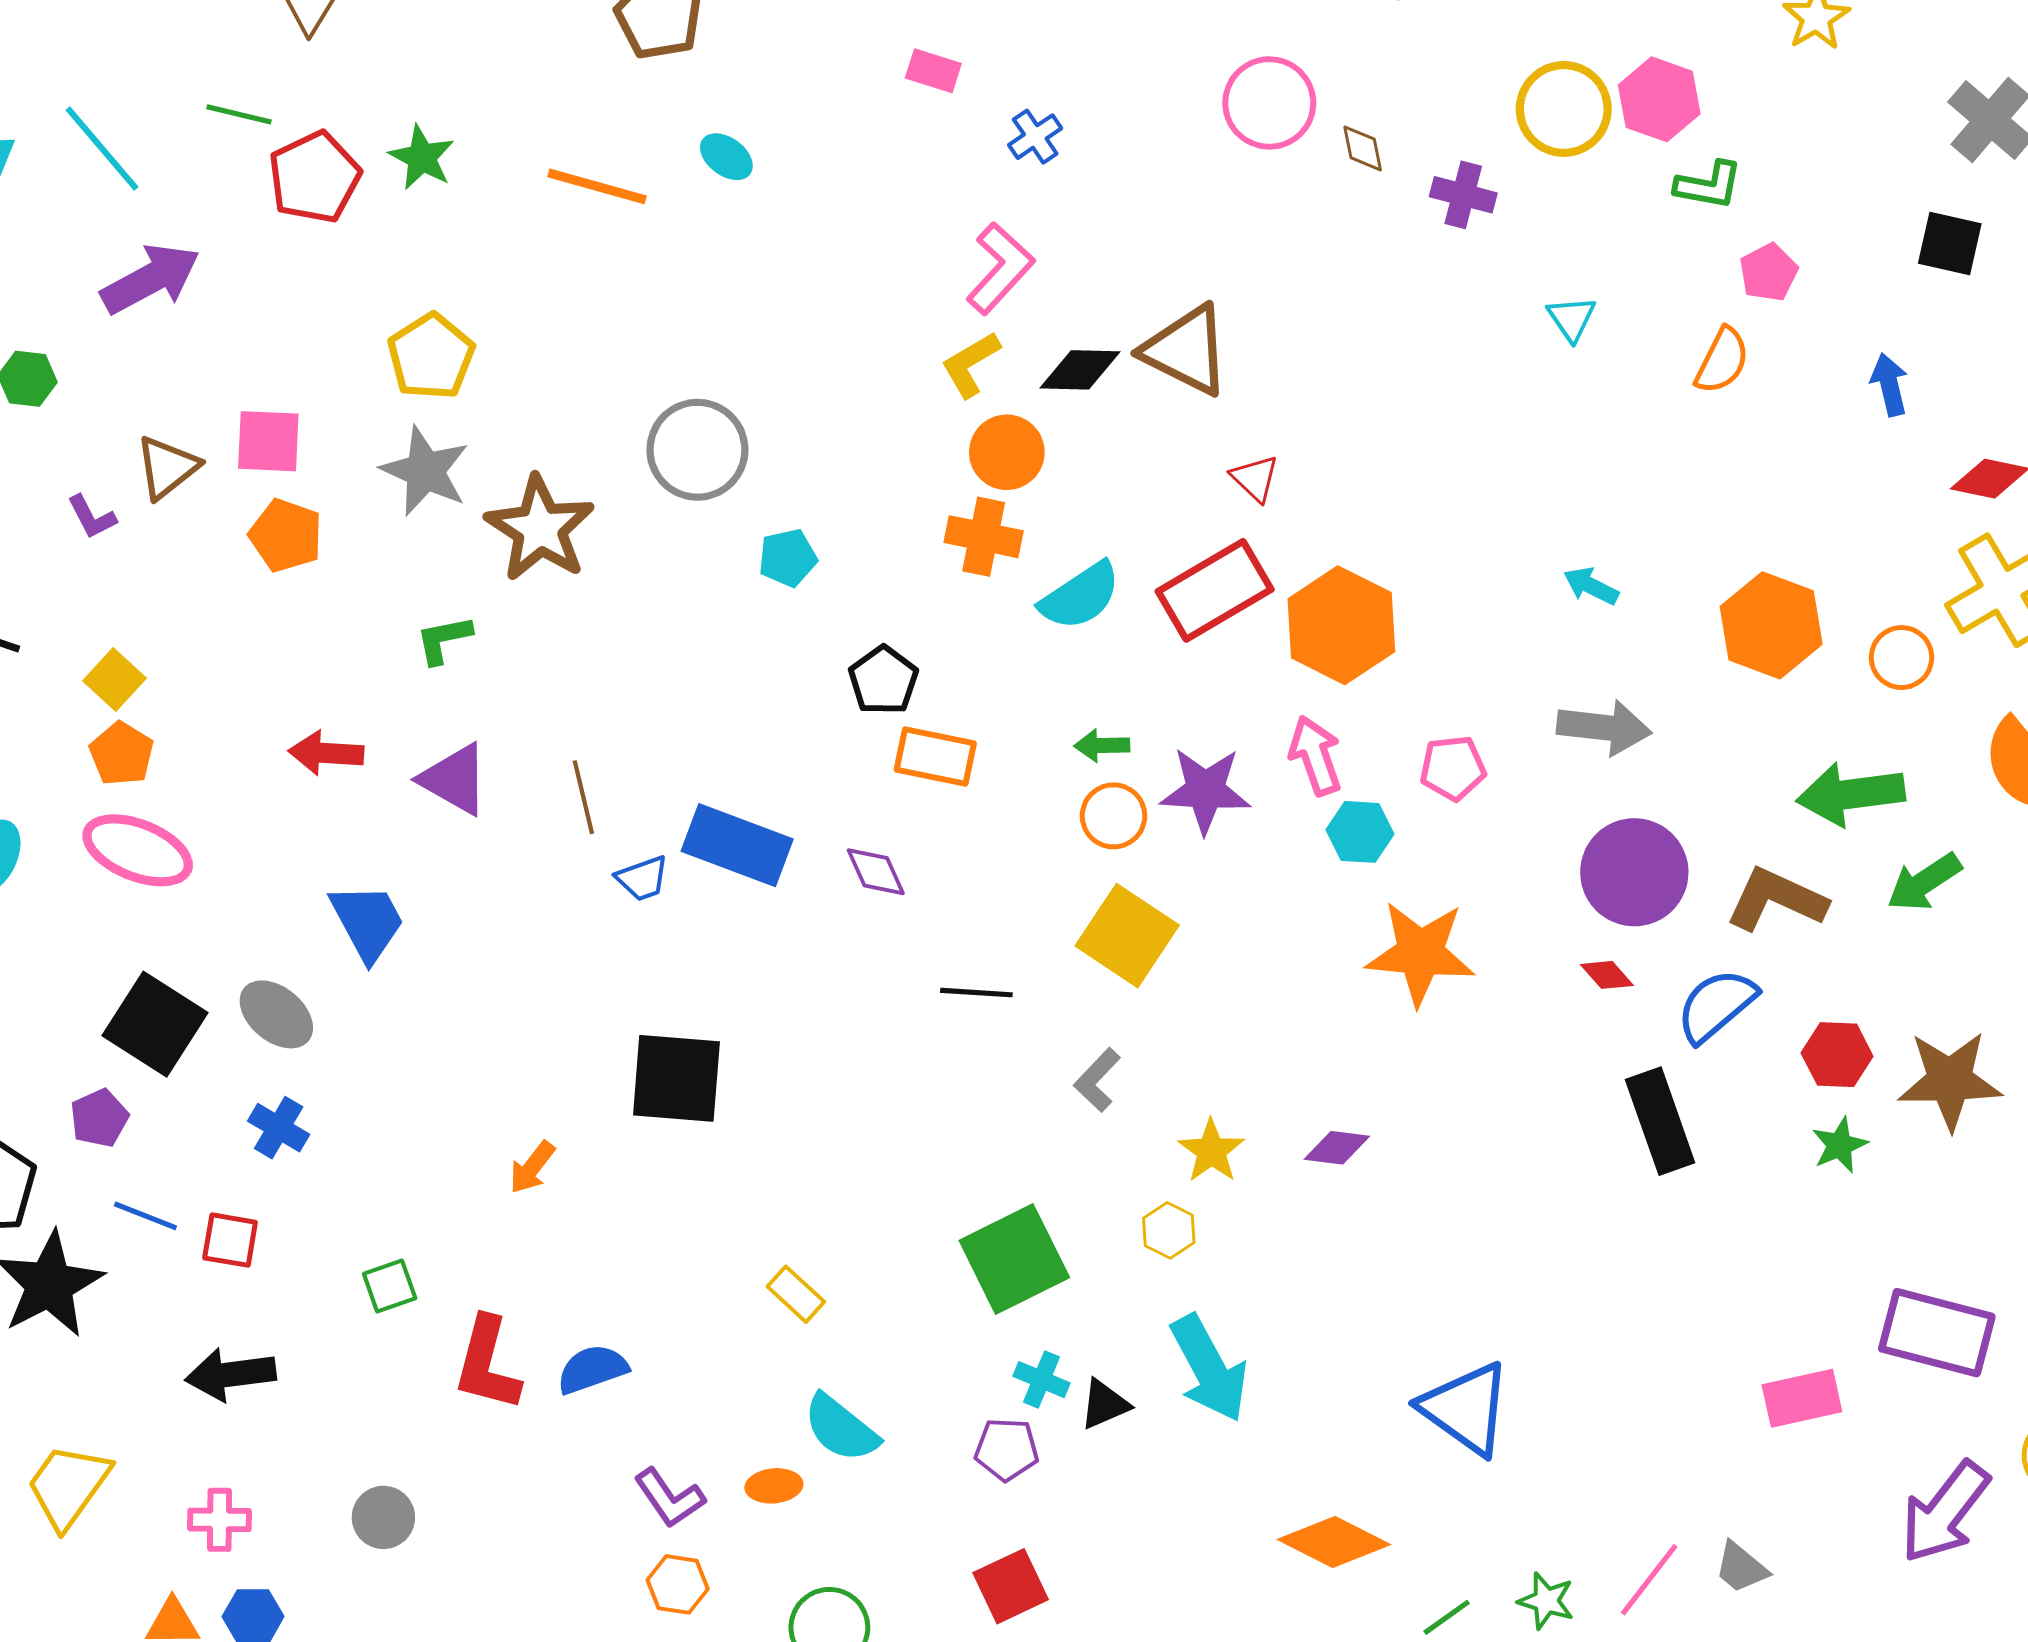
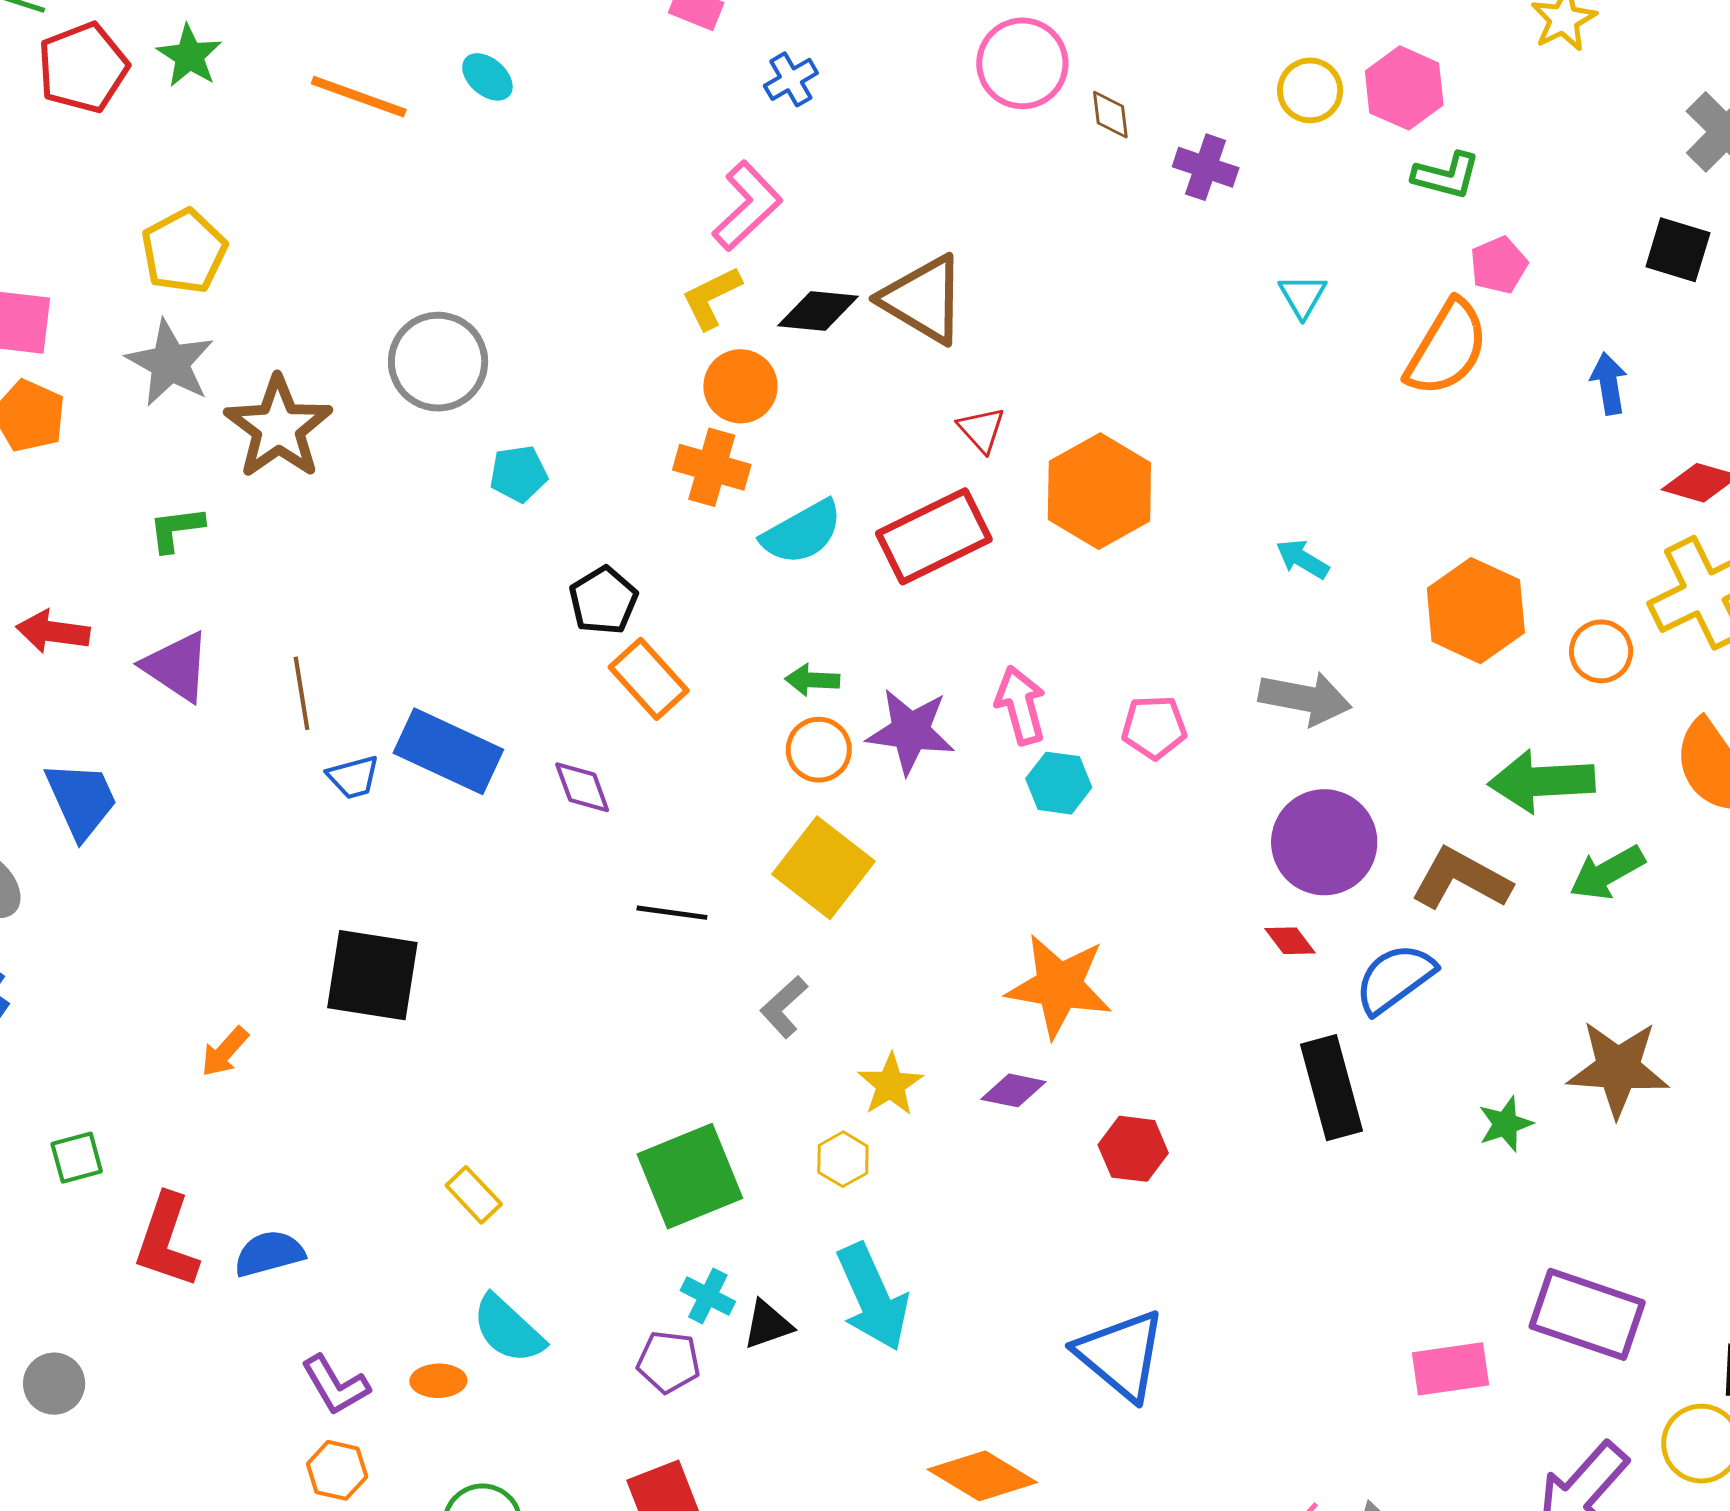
yellow circle: (1564, 109) -> (1310, 90), size x0.7
orange semicircle: (1722, 361) -> (1447, 348), size x1.5
orange hexagon: (1341, 625) -> (1099, 491), moved
orange rectangle: (935, 757) -> (649, 679), turned 32
orange star: (1420, 953) -> (1059, 986), moved
red hexagon: (1837, 1055) -> (1133, 1149), moved

